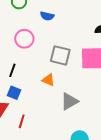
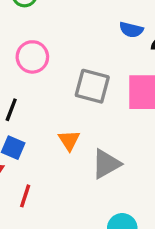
blue semicircle: (47, 16) -> (131, 30), moved
orange triangle: (48, 80) -> (69, 140), moved, turned 32

